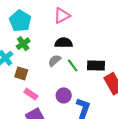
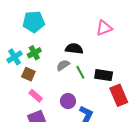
pink triangle: (62, 16) -> (104, 28), moved
cyan pentagon: (20, 21) -> (34, 22), turned 30
green cross: (23, 44) -> (34, 53), moved

